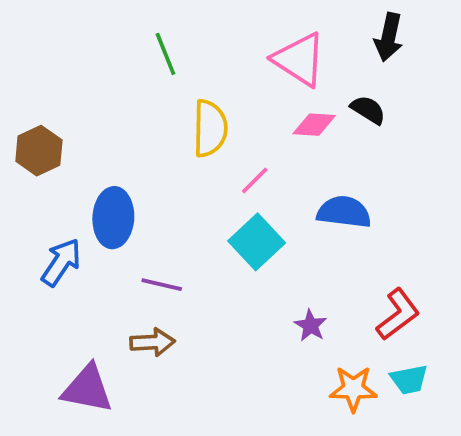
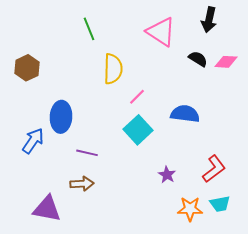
pink diamond: (314, 125) -> (226, 62), moved
brown hexagon: (39, 151) -> (27, 68), moved

